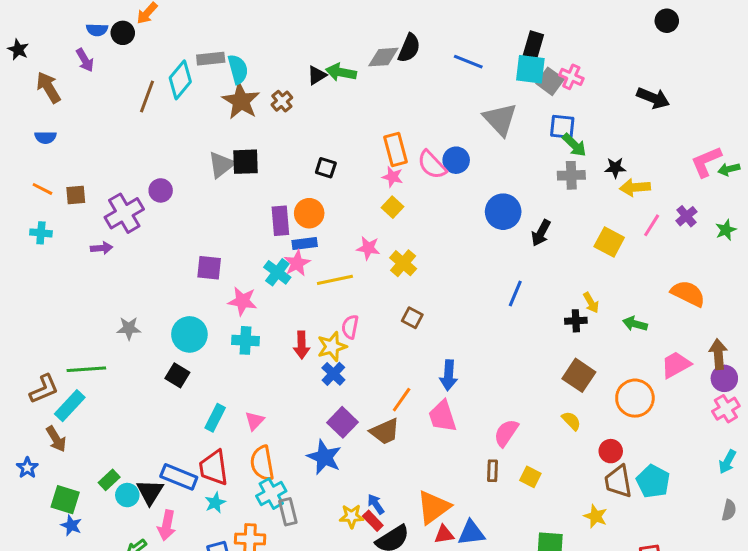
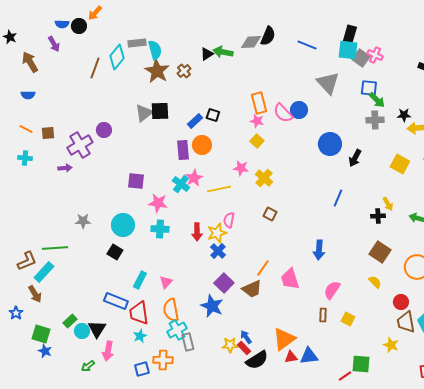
blue rectangle: (305, 243) -> (195, 121), moved, turned -35
blue arrow: (449, 375) -> (319, 250), moved
blue rectangle: (179, 477) -> (116, 301), moved

